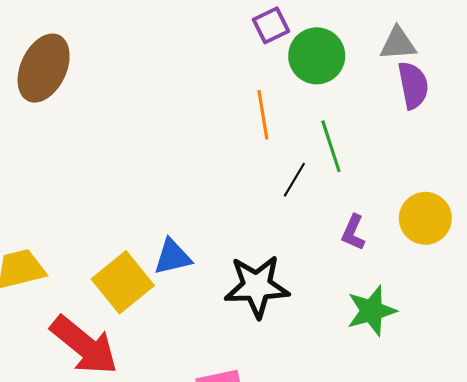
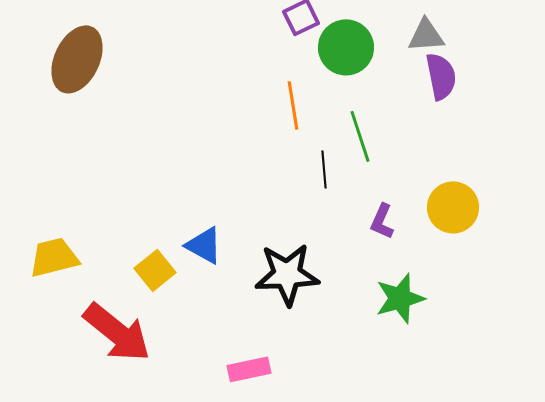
black line: (294, 180) -> (324, 169), turned -36
blue triangle: (173, 257) -> (204, 245), turned 42
yellow square: (123, 282) -> (155, 270), size x0.7

